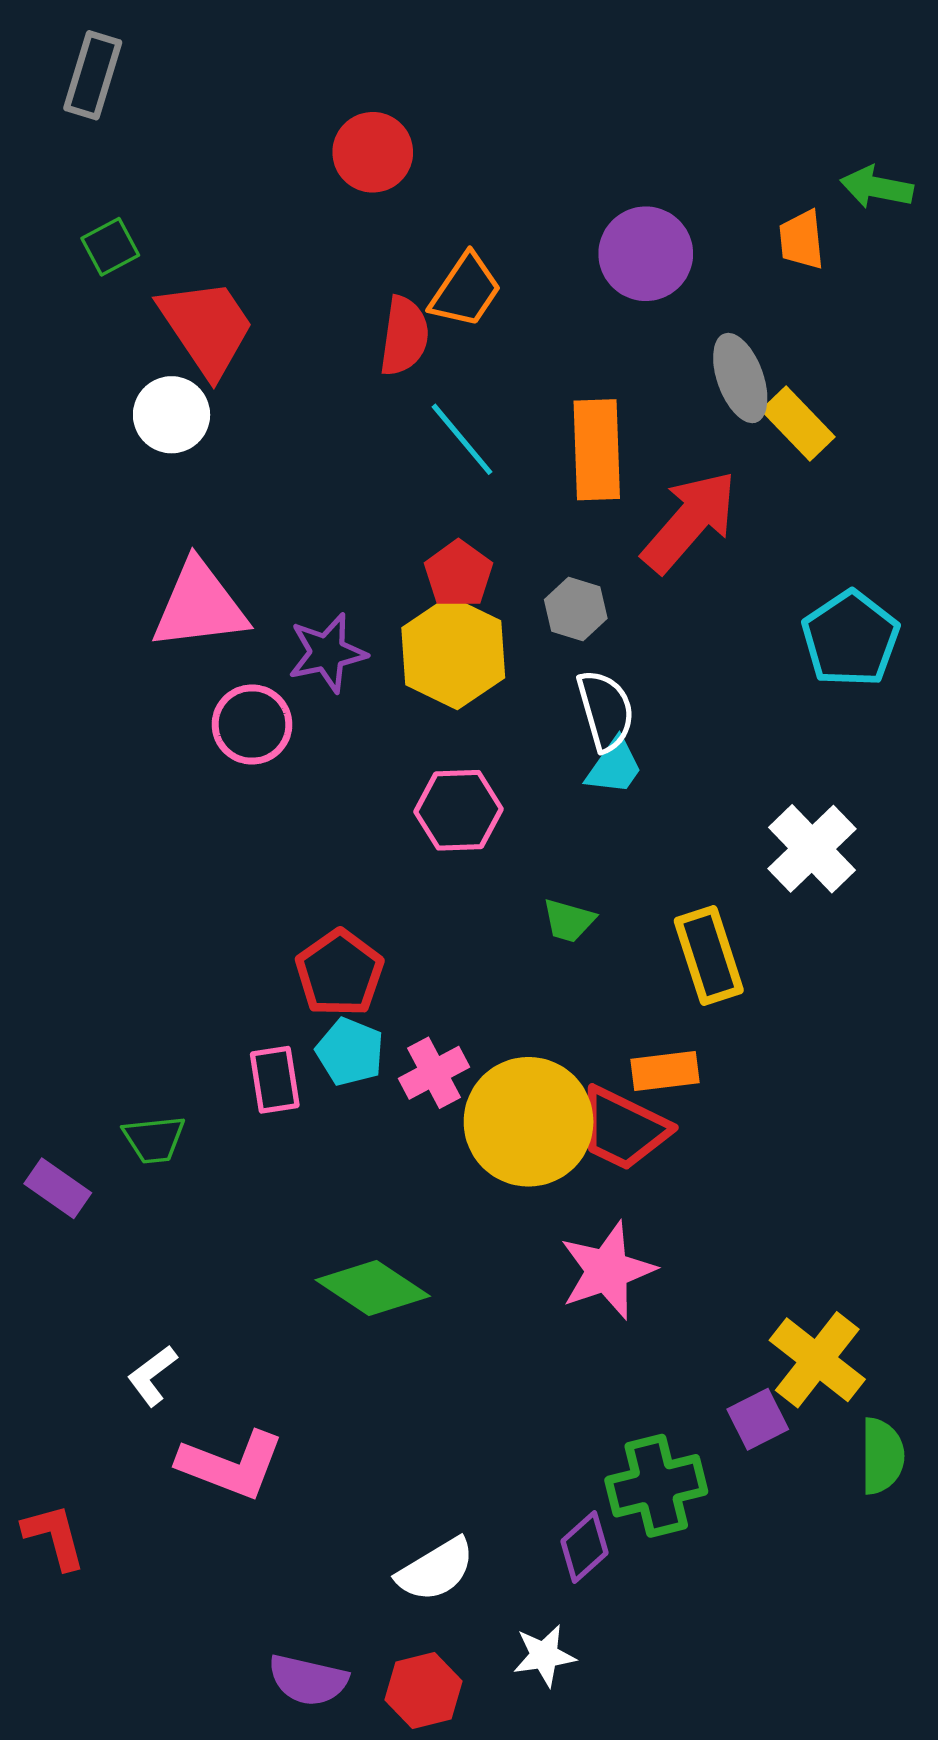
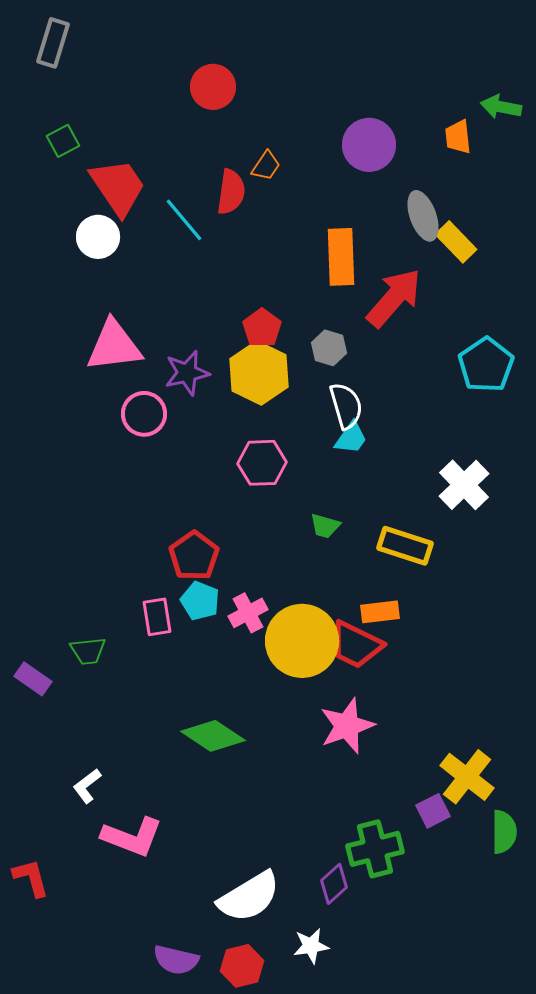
orange trapezoid: (466, 291) -> (266, 166), size x0.7
cyan line: (462, 439) -> (184, 220), moved
yellow rectangle: (709, 956) -> (405, 546), turned -54
white semicircle: (436, 1570) -> (249, 897), size x1.4

